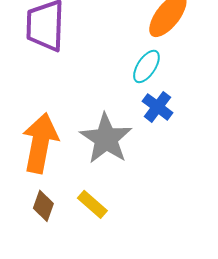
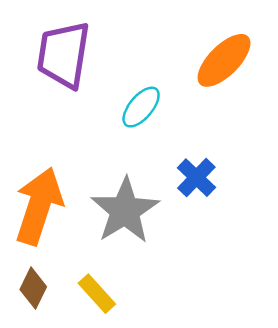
cyan ellipse: (146, 66) -> (141, 107), moved

